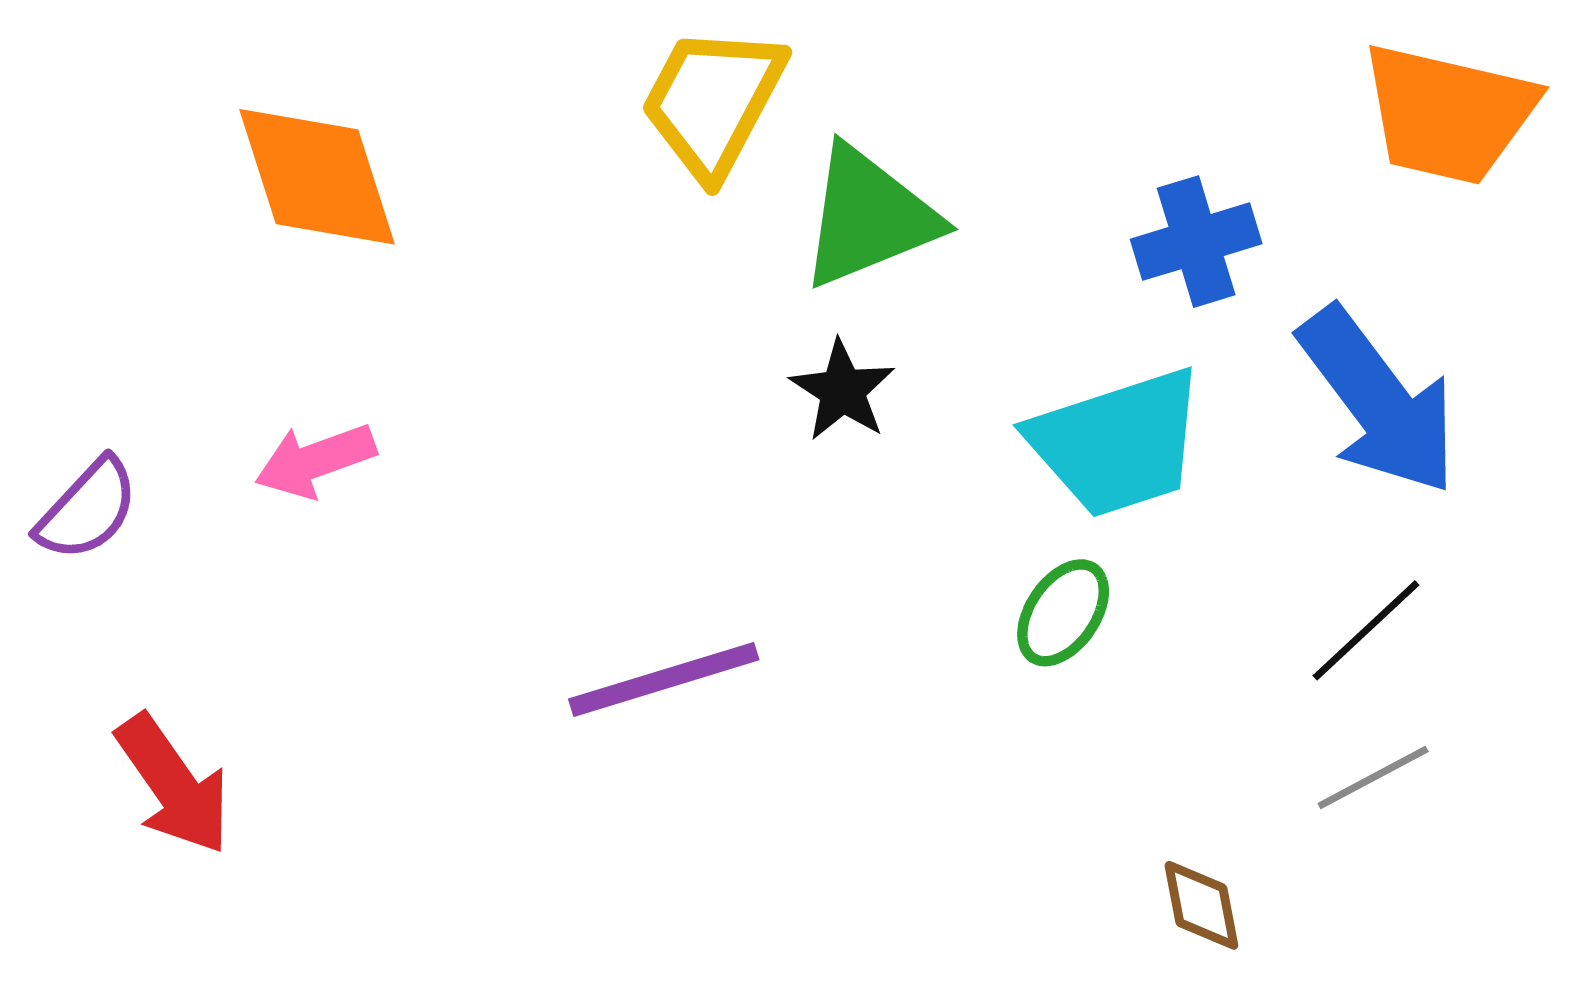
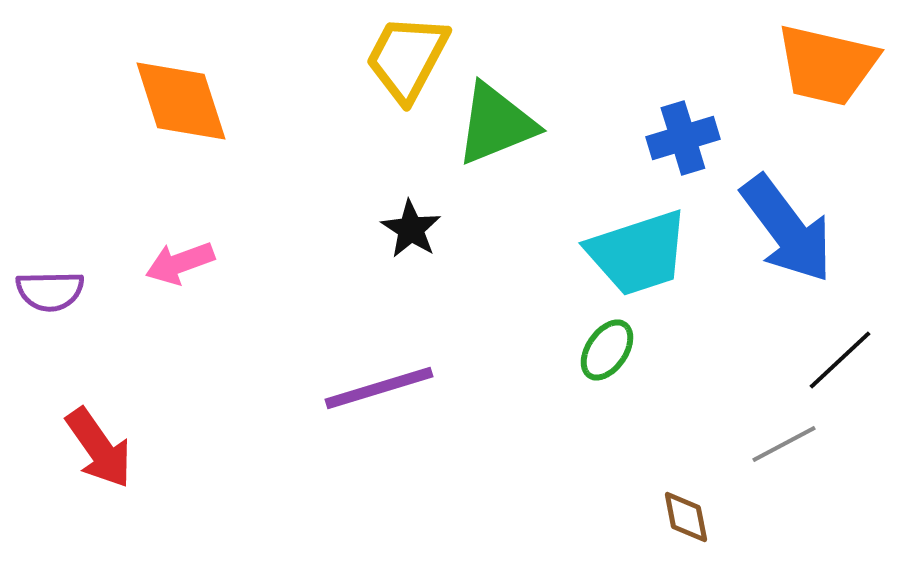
black star: (842, 390) -> (411, 229), moved
purple semicircle: (88, 510) -> (50, 291), turned 46
black line: (1366, 630) -> (840, 360), moved

